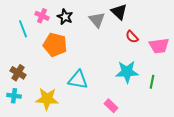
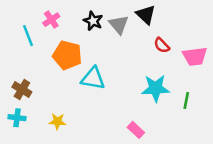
pink cross: (42, 16) -> (51, 20), turned 32
black star: (65, 17) -> (93, 21), moved
cyan triangle: (78, 80) -> (93, 78), moved
yellow star: (47, 99) -> (57, 121), size x0.6

